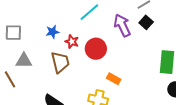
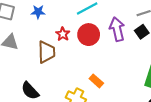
blue star: (52, 32) -> (38, 12), moved
red circle: (96, 49) -> (89, 35), moved

